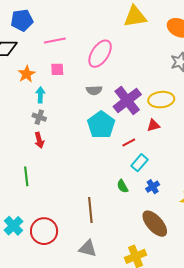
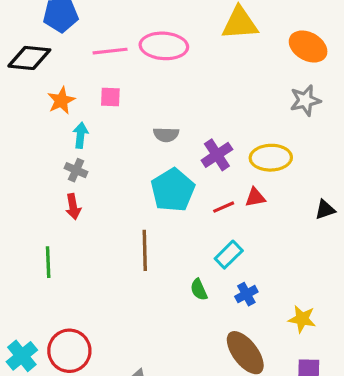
pink ellipse: (100, 54) -> (164, 46), moved, turned 56
purple cross: (127, 101) -> (217, 155), size x0.7
red line: (129, 143) -> (224, 207), moved
brown line: (90, 210) -> (145, 250), moved
cyan cross: (13, 226) -> (22, 356), moved

